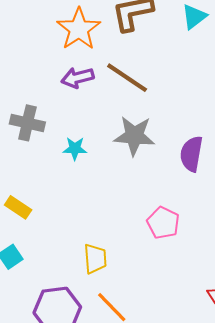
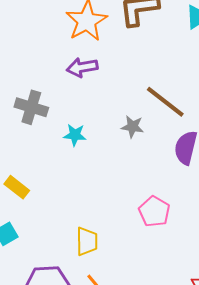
brown line: (127, 78) -> (165, 102), moved
gray star: (134, 136) -> (133, 127), size x0.6

